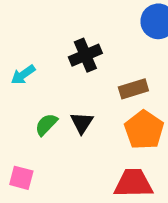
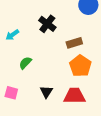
black cross: (85, 55) -> (47, 24), turned -30
black triangle: (82, 123) -> (46, 92), moved

